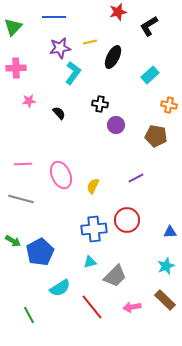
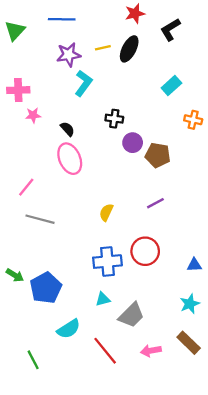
black ellipse: (113, 57) -> (129, 49), moved
pink cross: (16, 68) -> (18, 90), moved
brown pentagon: (156, 136) -> (158, 155), moved
pink line: (23, 164) -> (26, 187), turned -48
pink ellipse: (61, 175) -> (70, 159), moved
gray line: (21, 199) -> (40, 219), moved

